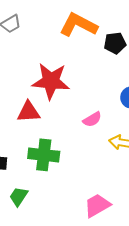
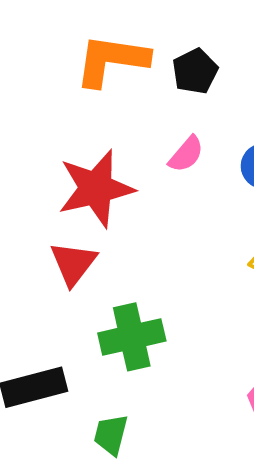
red triangle: (29, 112) -> (73, 263), turned -30
pink semicircle: (92, 119) -> (186, 154), moved

